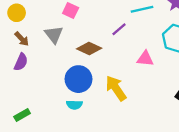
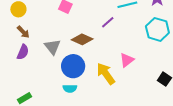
gray triangle: (54, 35) -> (53, 47), moved
pink triangle: (145, 59) -> (127, 60), moved, turned -42

